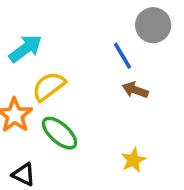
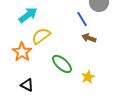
green ellipse: (60, 133) -> (62, 64), moved

